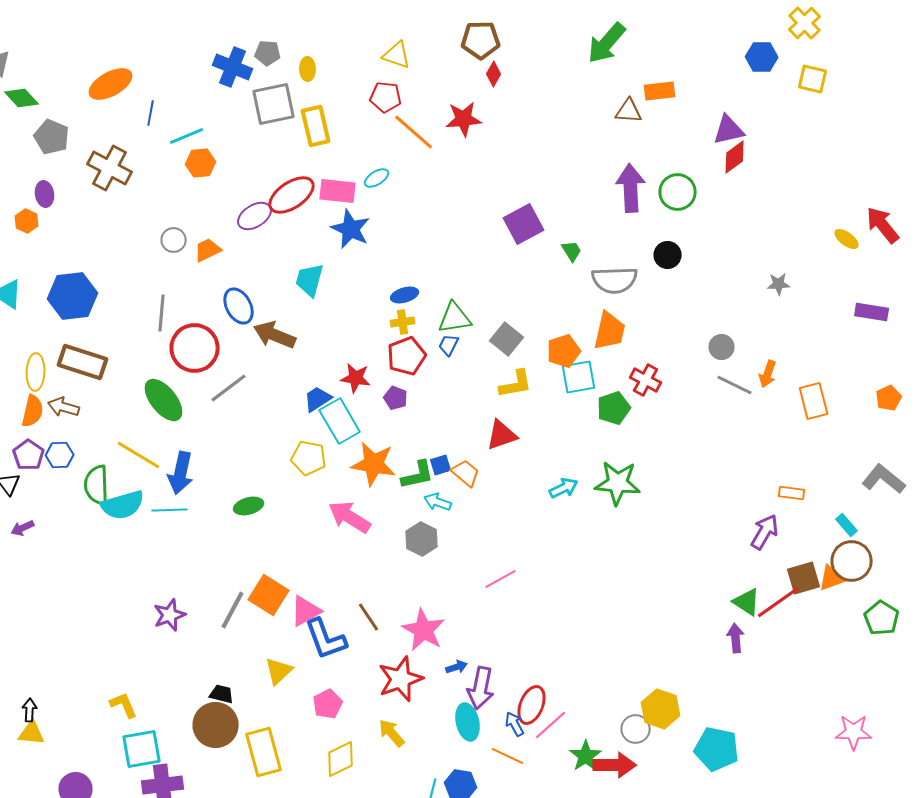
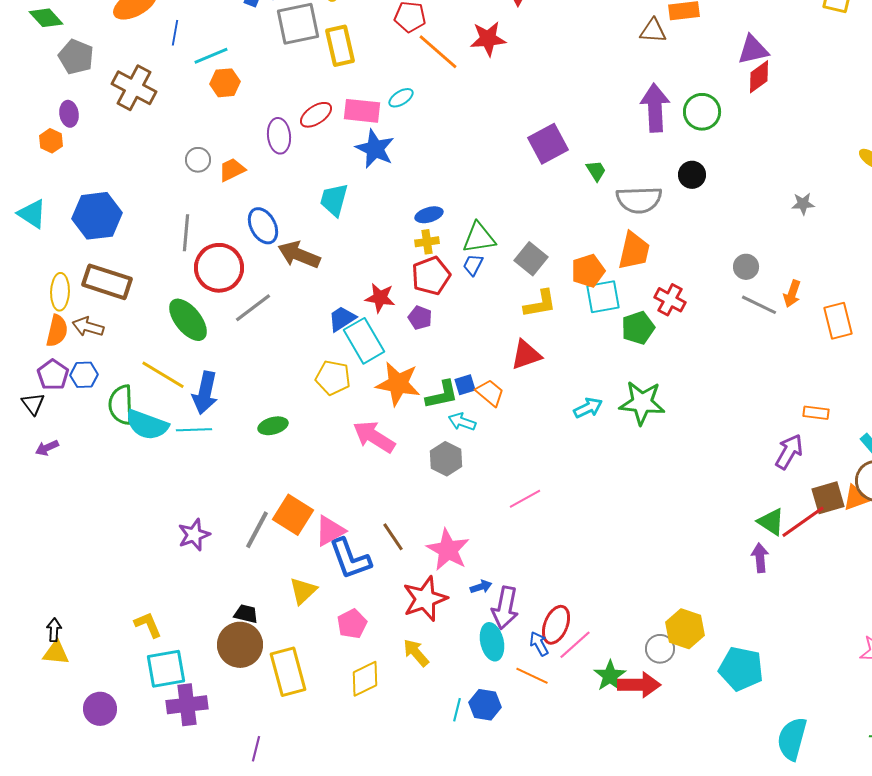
red ellipse: (292, 195) -> (316, 115), size x0.7
purple ellipse: (255, 216) -> (279, 136), turned -64
cyan semicircle: (123, 505) -> (147, 425), turned 36

